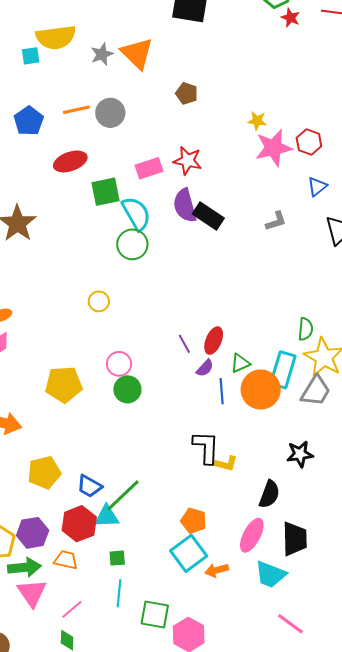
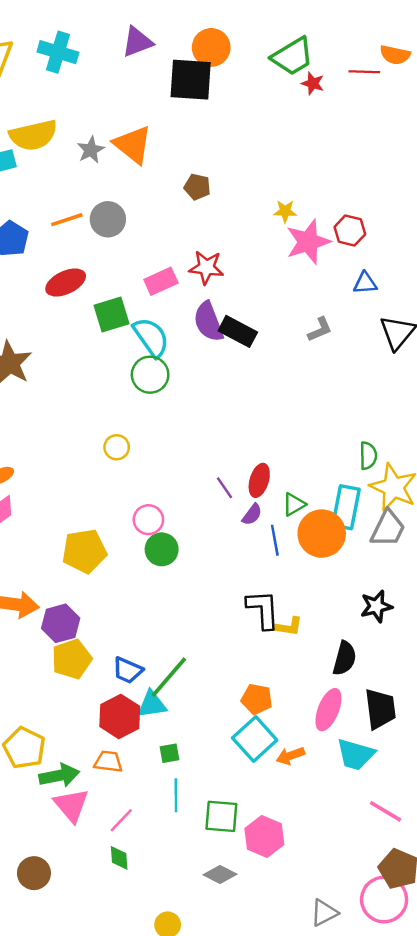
blue triangle: (317, 187) -> (365, 283), turned 40
purple hexagon: (33, 533) -> (61, 623), moved

